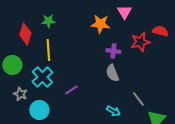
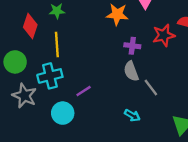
cyan cross: (42, 77) -> (50, 76), turned 30
gray star: (20, 94) -> (24, 96), size x1.5
gray line: (138, 99) -> (151, 88), moved
cyan circle: (39, 110) -> (63, 113), moved

